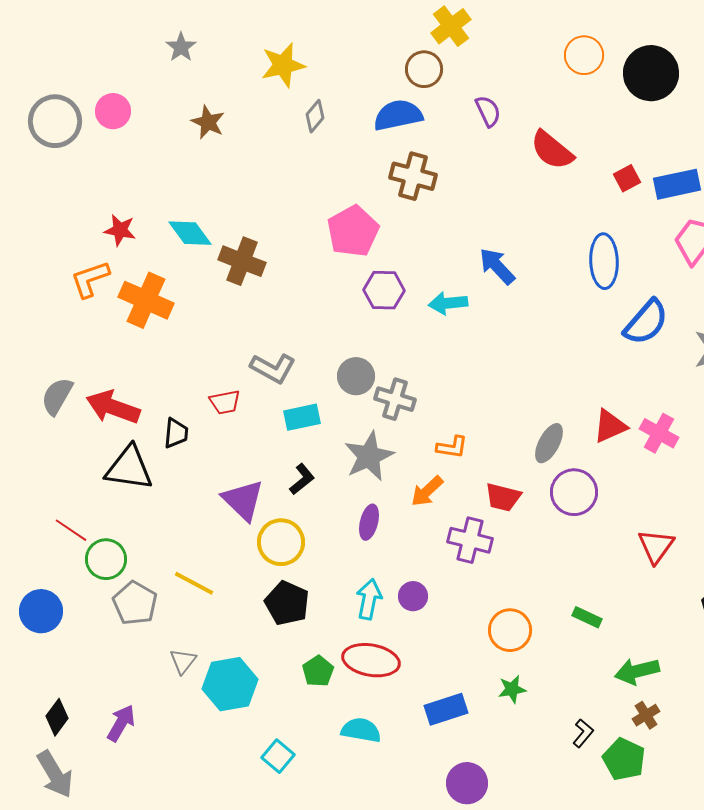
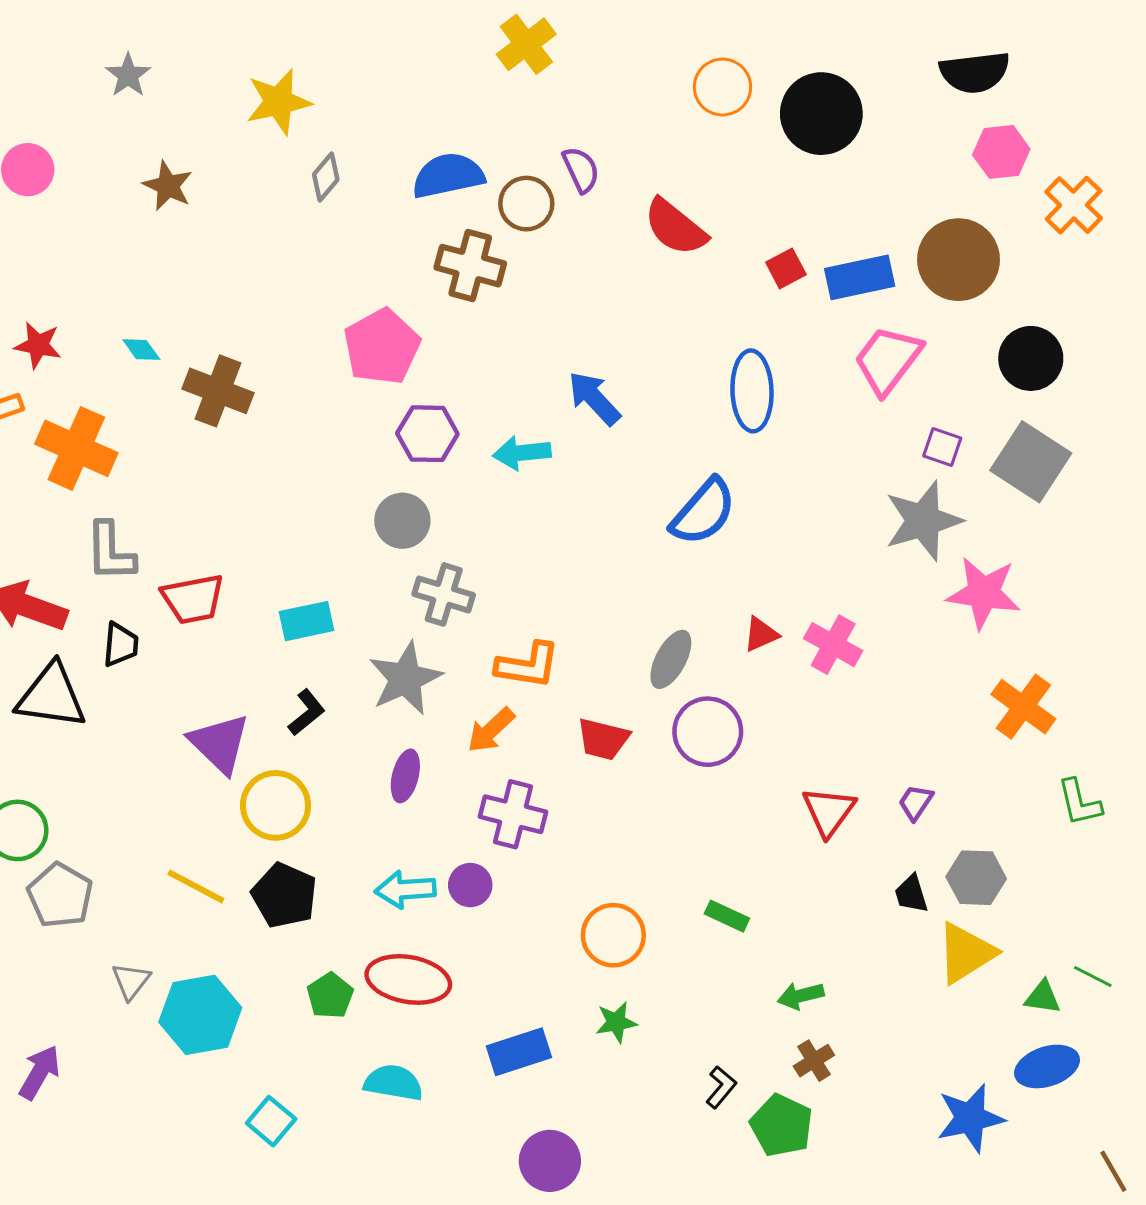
brown circle: (424, 69) -> (526, 204), moved
cyan diamond: (190, 233) -> (141, 350), size x0.6
blue semicircle: (646, 322) -> (703, 512), moved
gray L-shape: (273, 368) -> (110, 552), moved, turned 60
gray circle: (356, 376) -> (402, 521), moved
red trapezoid: (225, 402) -> (193, 599), size x1.4
red triangle: (610, 426) -> (761, 634), size x0.7
orange L-shape: (452, 447) -> (528, 665), size x1.4
purple cross: (470, 540) -> (513, 814), moved
yellow line: (194, 583) -> (196, 887), moved
cyan arrow: (369, 599) -> (405, 889), turned -105
green arrow: (637, 671) -> (801, 996), size x0.7

